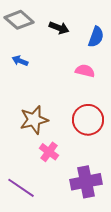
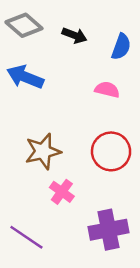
blue arrow: (20, 61) -> (25, 77), size x1.8

